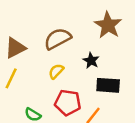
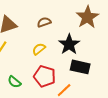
brown semicircle: (58, 39) -> (44, 22), size x0.6
black star: (91, 61) -> (69, 44), size x1.5

